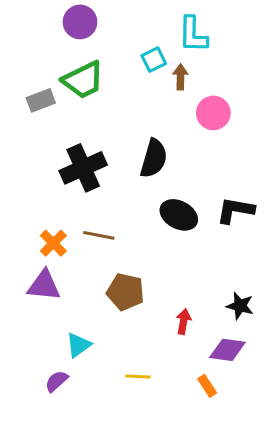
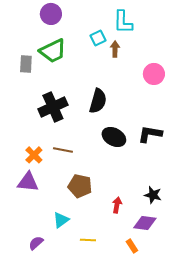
gray rectangle: (41, 100) -> (26, 64), turned -66
pink circle: (213, 113) -> (154, 74), moved
cyan triangle: (78, 345) -> (61, 220), moved

